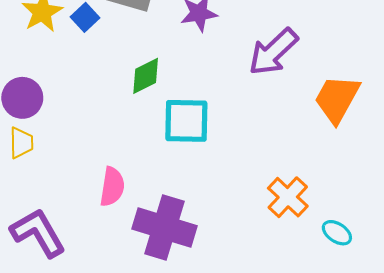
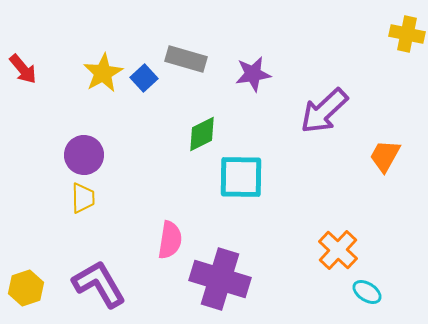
orange trapezoid: (337, 99) -> (385, 156), size x0.7
cyan ellipse: (337, 233) -> (367, 292), moved

